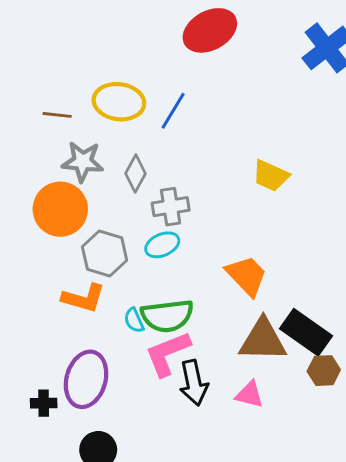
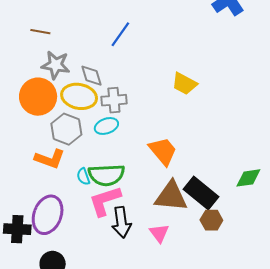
yellow ellipse: (119, 102) -> (79, 96), moved
gray diamond: (136, 174) -> (91, 76), turned -50
pink triangle: (249, 395) -> (159, 233), turned 35
black cross: (44, 403) -> (17, 229), size x1.5

